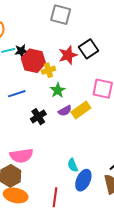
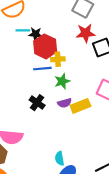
red star: (68, 55) -> (86, 33), moved
blue line: (17, 94) -> (42, 69), moved
black cross: (38, 117) -> (37, 103), turned -35

